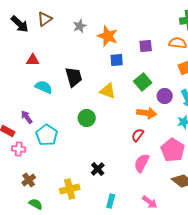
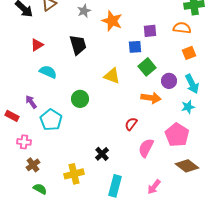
red triangle: (33, 60) -> (37, 45), turned -32
blue square: (117, 60) -> (135, 47), moved
black trapezoid: (74, 77) -> (78, 45), moved
green circle: (87, 118) -> (80, 99), moved
red semicircle: (138, 135) -> (131, 124), moved
pink cross: (19, 149) -> (24, 142), moved
cyan rectangle: (111, 201) -> (115, 186), size x1.5
pink arrow: (150, 202) -> (154, 187), turned 91

